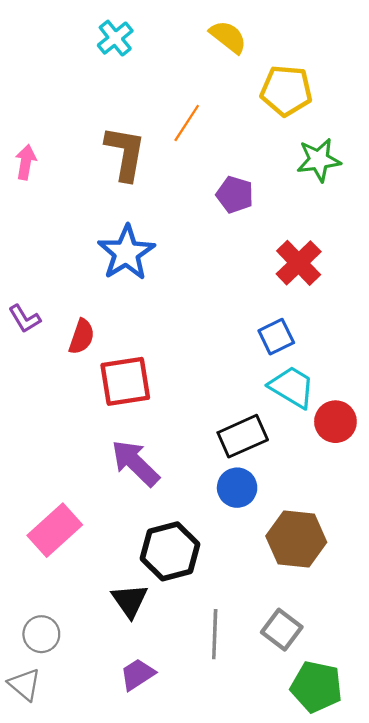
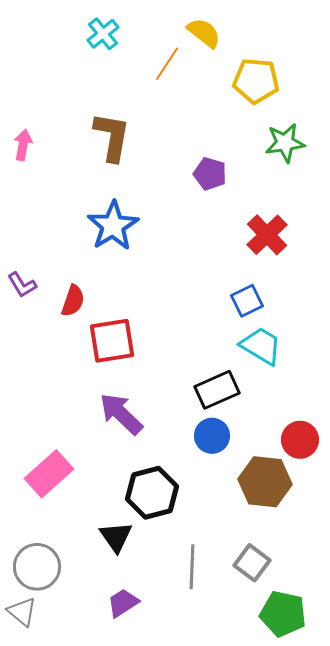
orange line: (187, 123) -> (167, 64), moved
red circle: (335, 422) -> (300, 440), moved
gray circle: (41, 634) -> (37, 567), size x1.4

